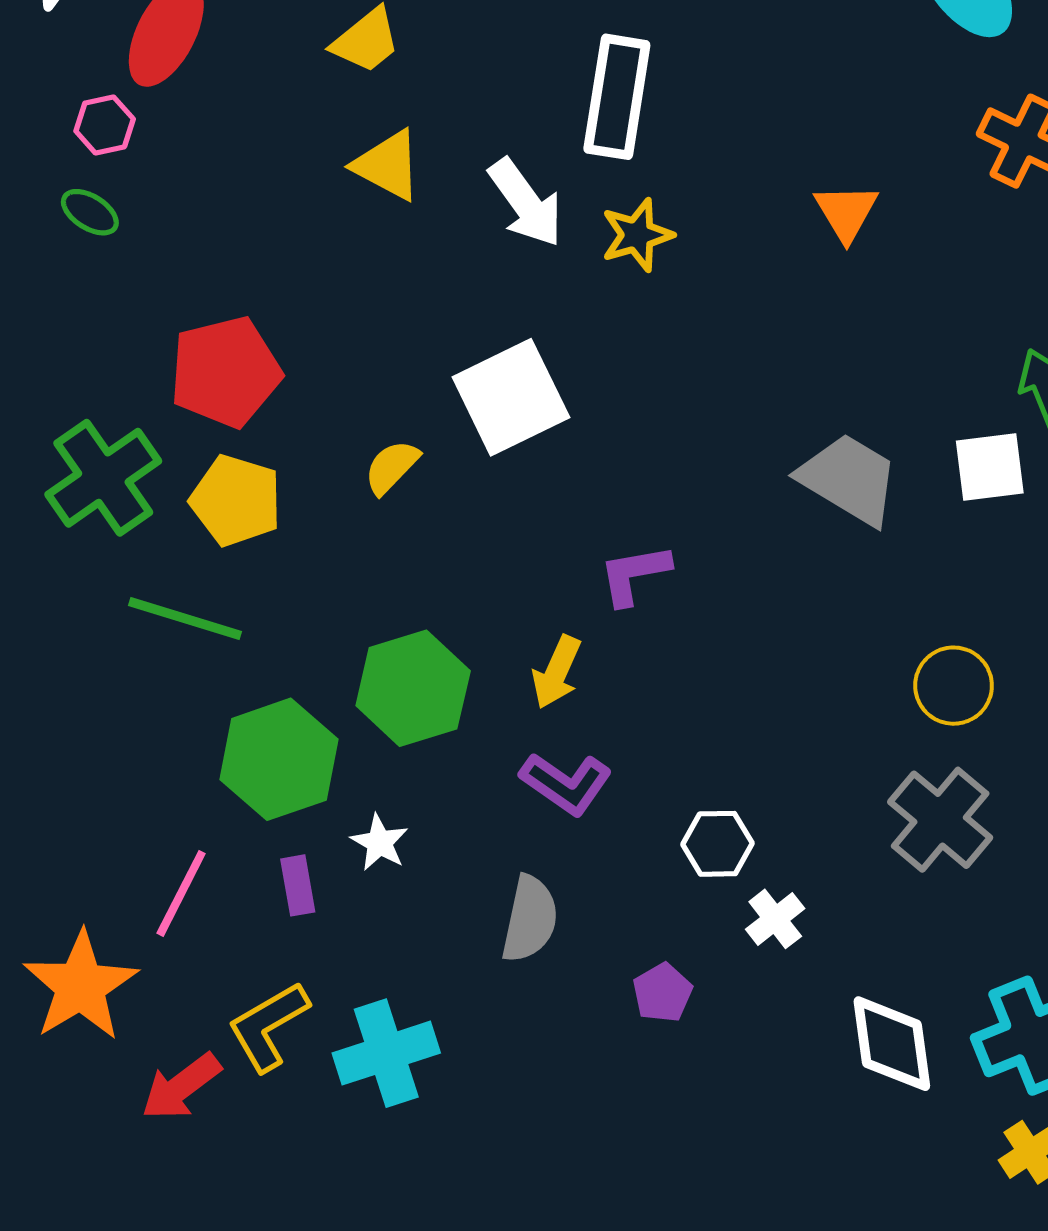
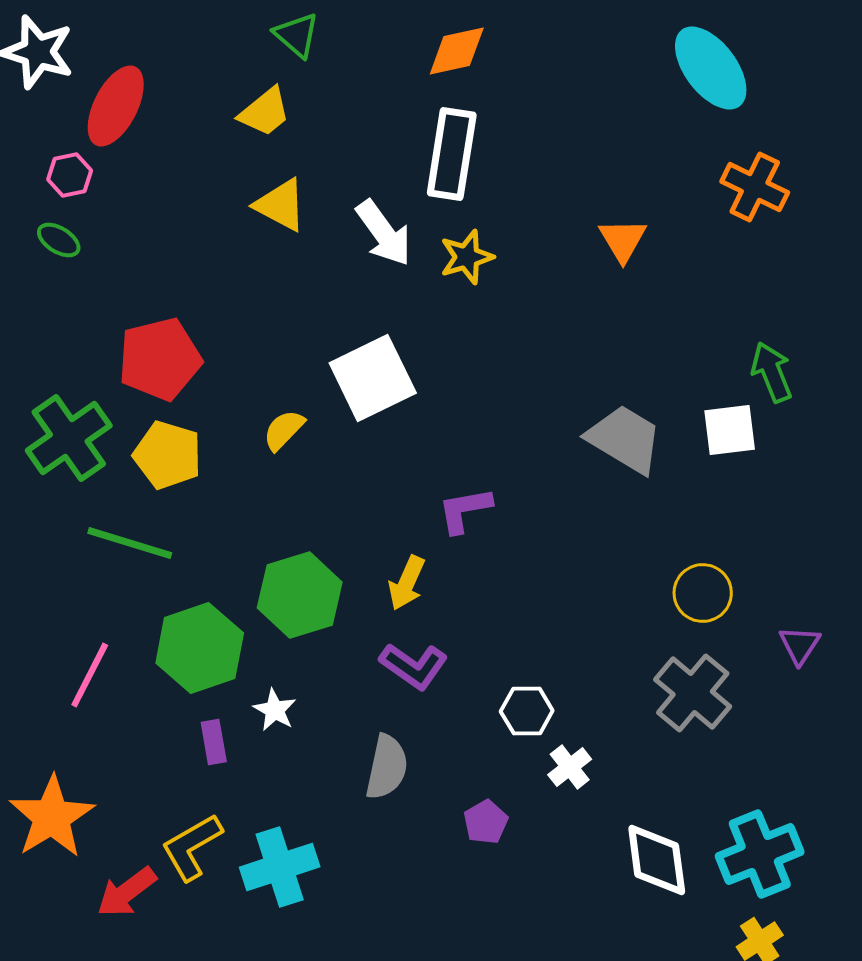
pink line: (181, 893) -> (90, 675), moved

